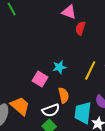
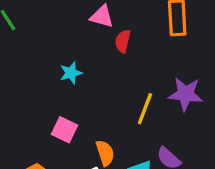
cyan star: (59, 67) -> (71, 73), moved

